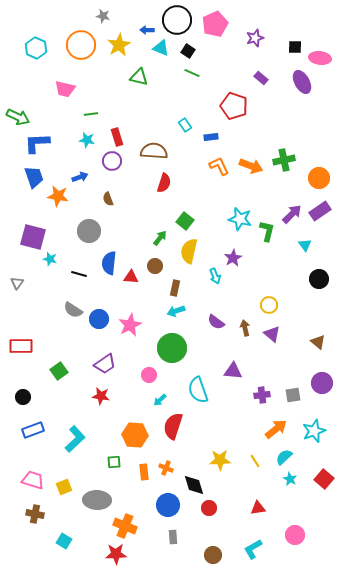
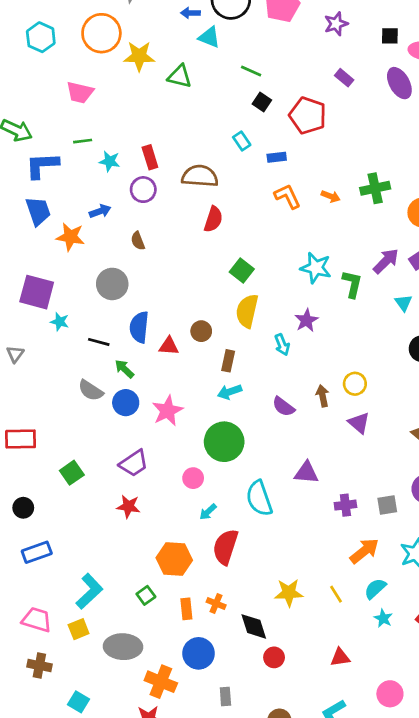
yellow star: (119, 45) -> (139, 56), moved, turned 30
black square: (188, 51) -> (262, 102), moved
green line: (91, 114) -> (83, 141), moved
orange arrow: (251, 166) -> (331, 196), size x0.6
green arrow: (160, 238) -> (124, 369), moved, turned -84
brown arrow: (245, 328) -> (323, 396), moved
cyan L-shape: (75, 439) -> (89, 591), moved
green square: (114, 462) -> (146, 595), turned -32
blue circle: (168, 505) -> (199, 653), moved

